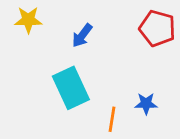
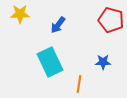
blue star: (146, 104) -> (103, 62), moved

